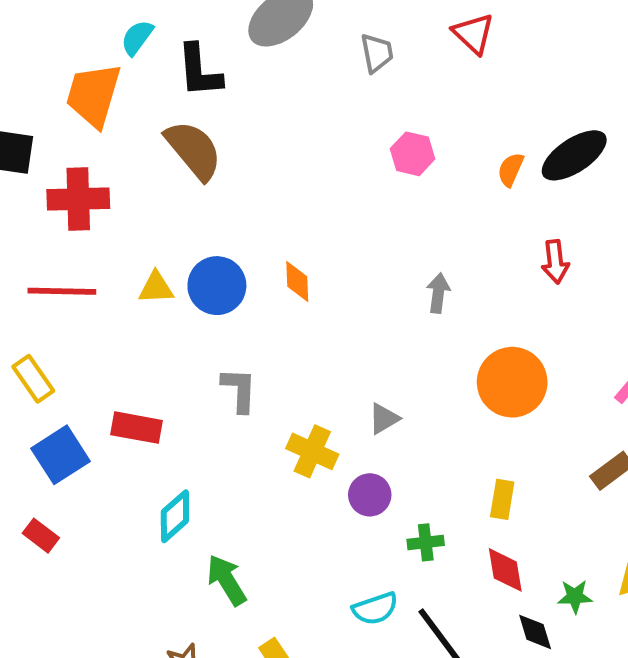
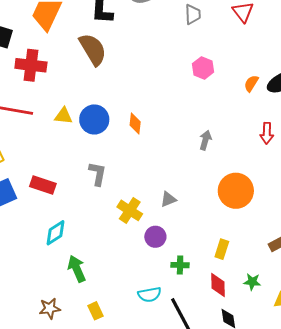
green star: (575, 597) -> (252, 282), moved

